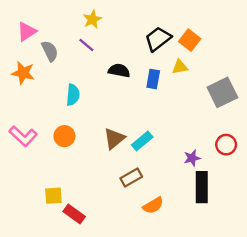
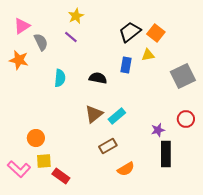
black semicircle: (119, 70) -> (98, 78), moved
pink L-shape: (23, 136) -> (19, 169), moved
orange circle: (64, 136) -> (36, 138), moved

